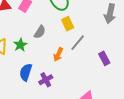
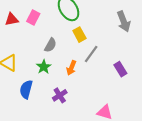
gray arrow: (110, 14) -> (124, 21), turned -30
green star: (20, 45) -> (44, 67), moved
blue semicircle: (26, 72) -> (26, 89), moved

